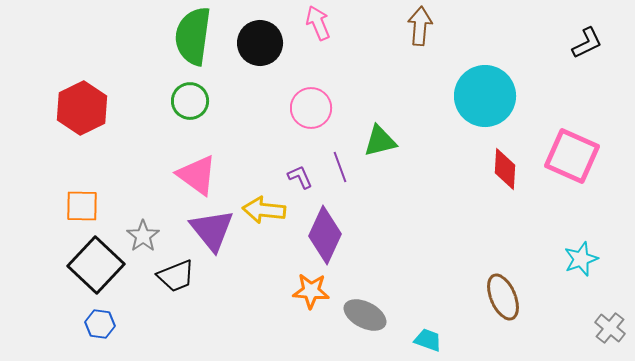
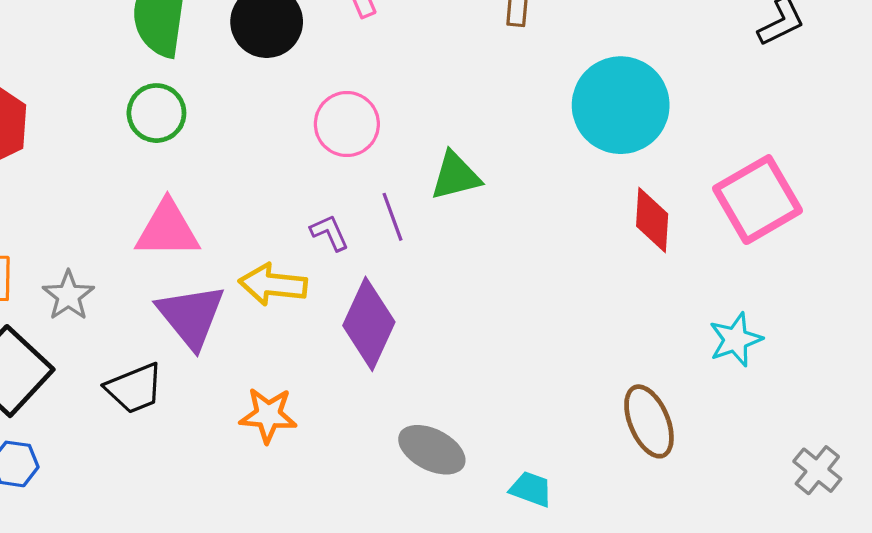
pink square: (572, 156) -> (758, 200), turned 36
pink triangle: (197, 175) -> (167, 229), turned -36
gray star: (143, 236) -> (68, 296), moved
cyan star: (581, 259) -> (736, 340), moved
orange star: (311, 291) -> (268, 415), moved

